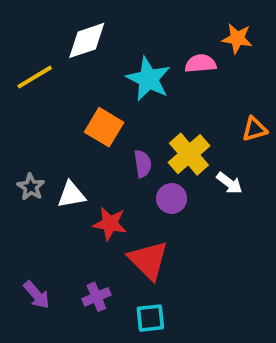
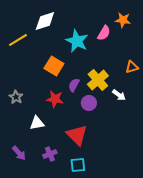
pink semicircle: (201, 64) -> (104, 33), turned 126
purple semicircle: (143, 164) -> (74, 85), turned -144
white triangle: (71, 195) -> (37, 123), moved
red star: (110, 224) -> (55, 99), moved

